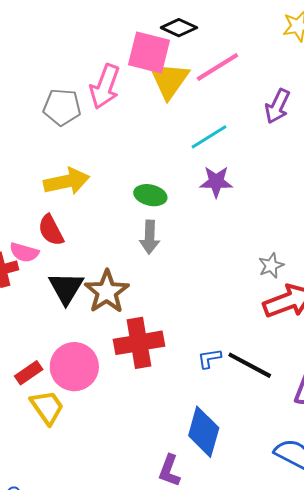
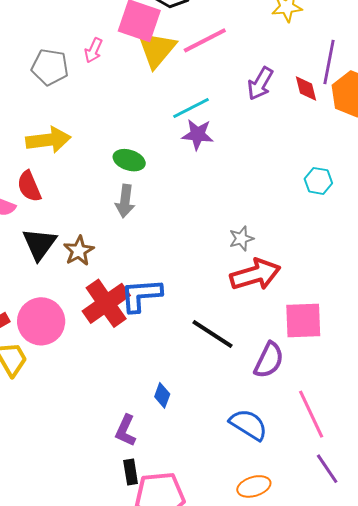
pink arrow: (105, 86) -> (93, 50), size x0.6
purple star: (216, 182) -> (198, 135), moved
brown star: (107, 292) -> (79, 251), size x0.7
red cross: (139, 343) -> (106, 303), turned -30
blue L-shape: (209, 358) -> (141, 295), moved, size x1.8
blue diamond: (204, 432) -> (162, 395), size x0.5

